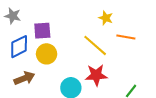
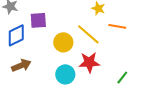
yellow circle: (47, 54) -> (63, 42), moved

